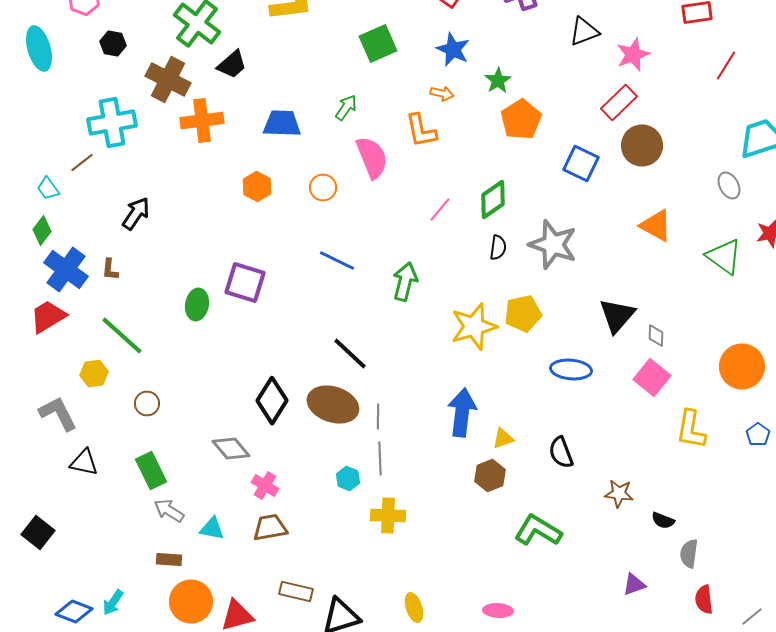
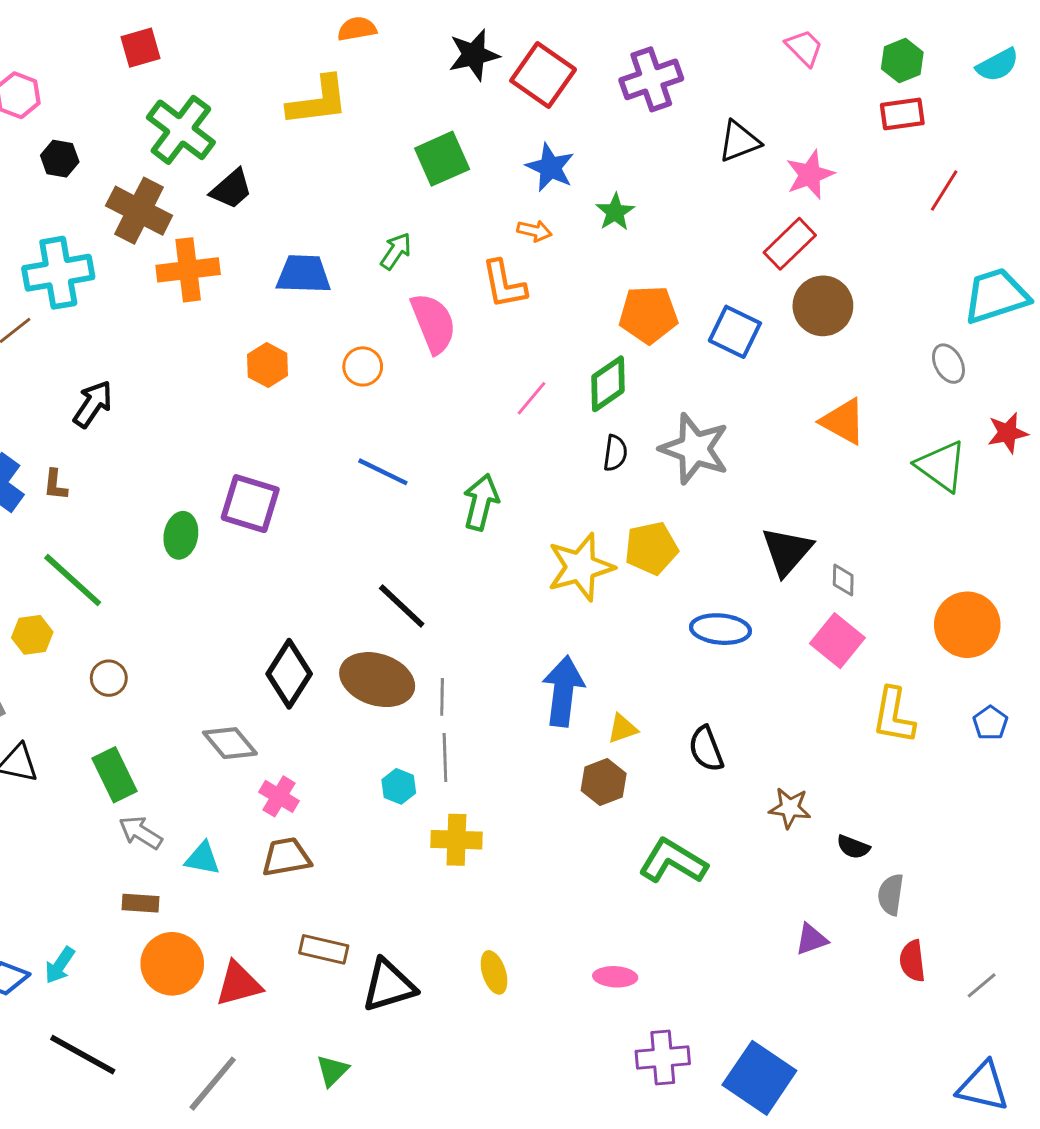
orange pentagon: (521, 120) -> (648, 315), moved, turned 30

